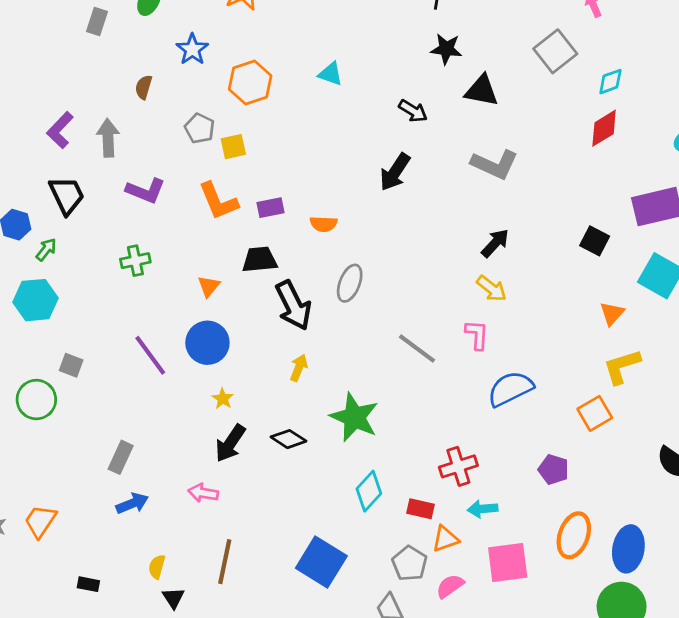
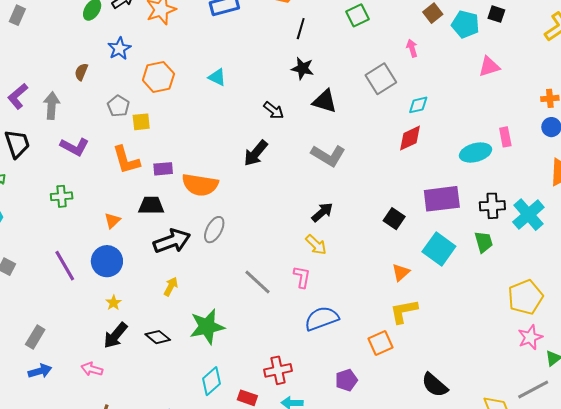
gray rectangle: (97, 21) -> (17, 15), moved
orange semicircle: (323, 224) -> (200, 185), size x1.8
black arrow: (293, 305) -> (172, 241), turned -90
green star: (354, 417) -> (207, 327), turned 30
purple pentagon: (553, 469) -> (346, 380), turned 30

